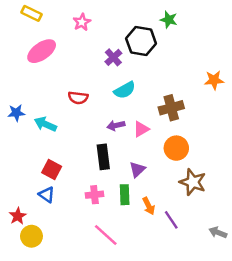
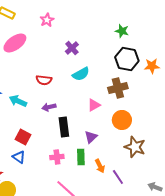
green star: (169, 20) -> (122, 31), moved
black hexagon: (141, 41) -> (127, 59), moved
purple arrow: (116, 125) -> (49, 107), moved

